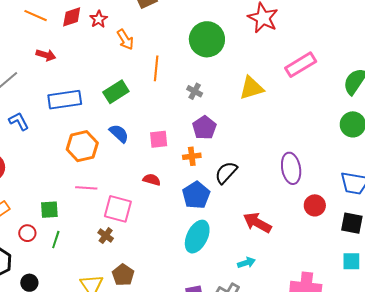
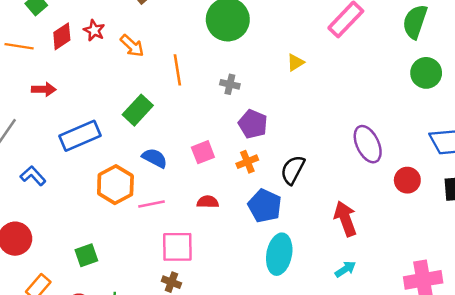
yellow triangle: (251, 88) -> (296, 62), size x0.6
pink line: (86, 188) -> (151, 204), moved
green square: (49, 210) -> (86, 255), moved
red arrow: (257, 223) -> (345, 219), turned 56

